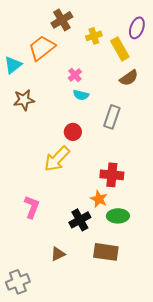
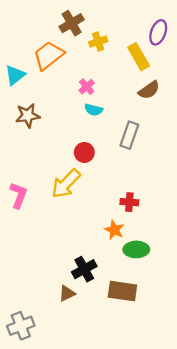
yellow cross: (94, 36) -> (98, 42), moved
red cross: (112, 175) -> (129, 202), size x0.7
pink L-shape: (32, 207) -> (18, 195), moved
black cross: (80, 220) -> (84, 269), moved

